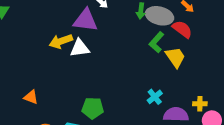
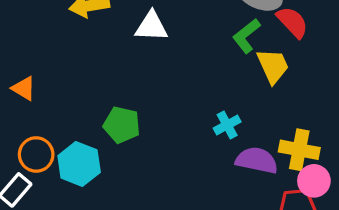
white triangle: (80, 48) -> (152, 26), moved
yellow cross: (200, 104) -> (299, 150), size x1.6

